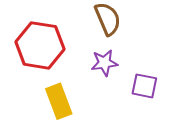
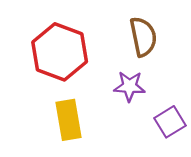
purple square: (144, 86) -> (170, 122), turned 36

